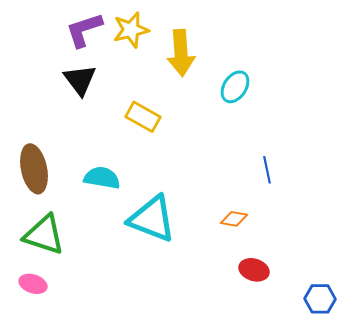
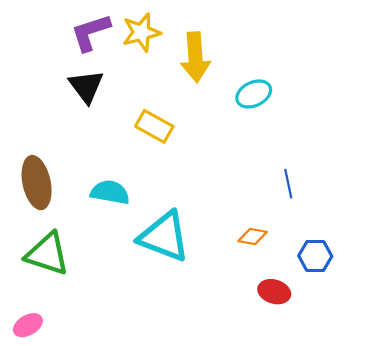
cyan ellipse: (235, 87) -> (254, 94), turned 32
pink ellipse: (33, 284) -> (28, 325), moved, turned -48
blue hexagon: (320, 299) -> (315, 256), moved

